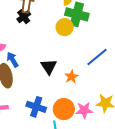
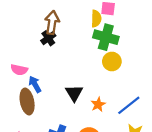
yellow circle: (65, 27) -> (112, 61), moved
blue line: (97, 57) -> (129, 105), moved

